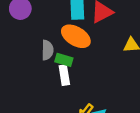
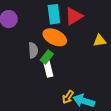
green rectangle: (64, 60) -> (47, 57), turned -64

